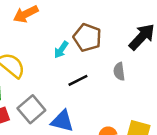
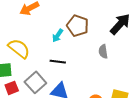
black line: (78, 80) -> (58, 62), moved, turned 35

